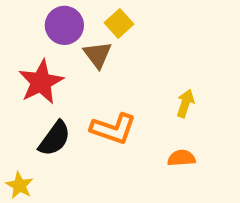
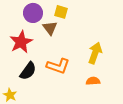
yellow square: (119, 23) -> (61, 12), turned -32
yellow arrow: (185, 103) -> (95, 53), size x1.5

